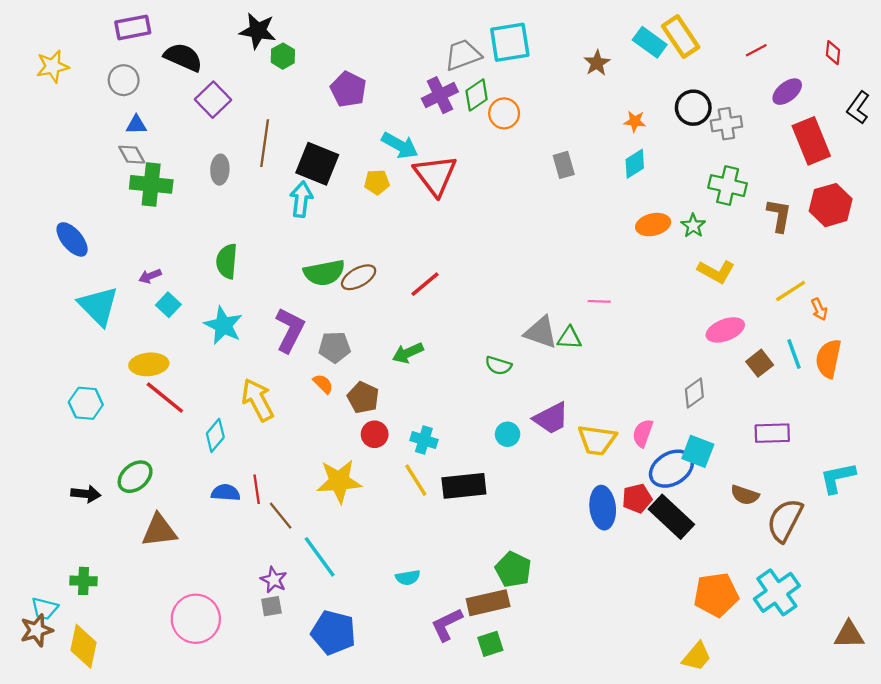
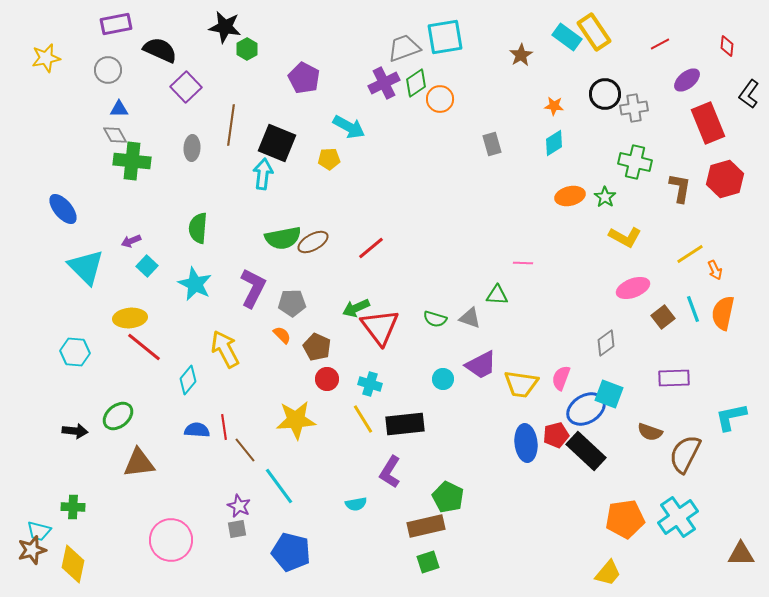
red triangle: (435, 175) -> (380, 327), moved
gray triangle: (541, 332) -> (470, 318), moved, size x0.7
purple L-shape: (447, 624) -> (390, 472), moved, turned -32

